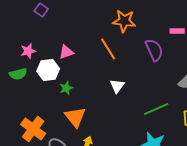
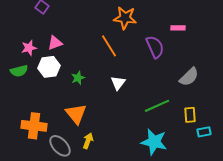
pink triangle: (66, 52) -> (55, 43), moved
green star: (66, 88) -> (78, 78), moved
orange cross: (33, 129) -> (34, 126), turned -30

